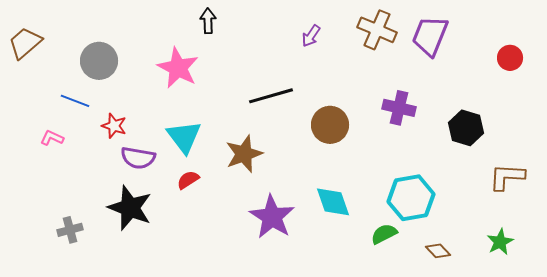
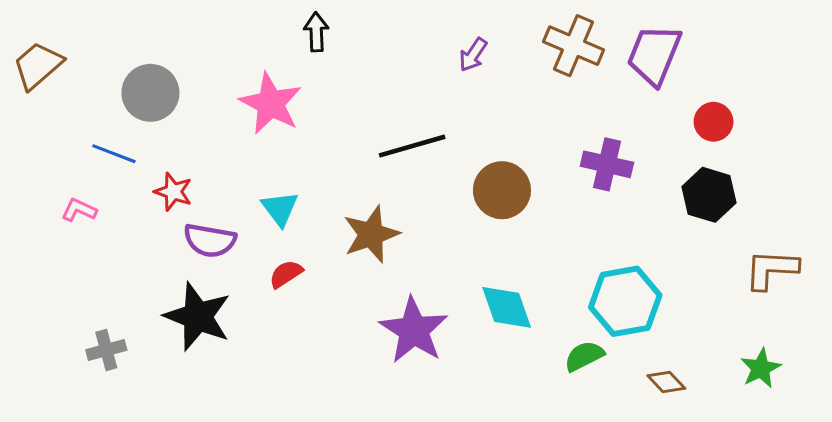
red circle: (510, 58) -> (714, 122), moved
cyan triangle: (184, 137) -> (280, 208), size x0.7

